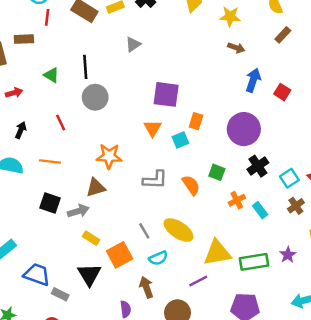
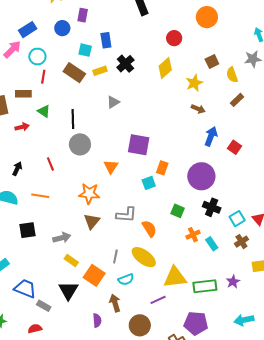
yellow star: (230, 17) -> (194, 83), turned -30
green triangle: (51, 75) -> (44, 111), moved
red arrow: (14, 93) -> (22, 127), moved
orange triangle: (153, 128) -> (111, 167), moved
black cross: (258, 166) -> (212, 207), turned -36
orange semicircle: (191, 185) -> (149, 229), moved
brown triangle: (96, 187) -> (92, 221), moved, turned -36
black square: (50, 203) -> (28, 230), moved, turned -30
gray line: (144, 231) -> (115, 257), turned 40
orange square: (120, 255) -> (94, 275), turned -30

